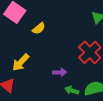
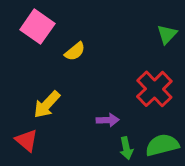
green arrow: (72, 90) -> (126, 148), turned -120

